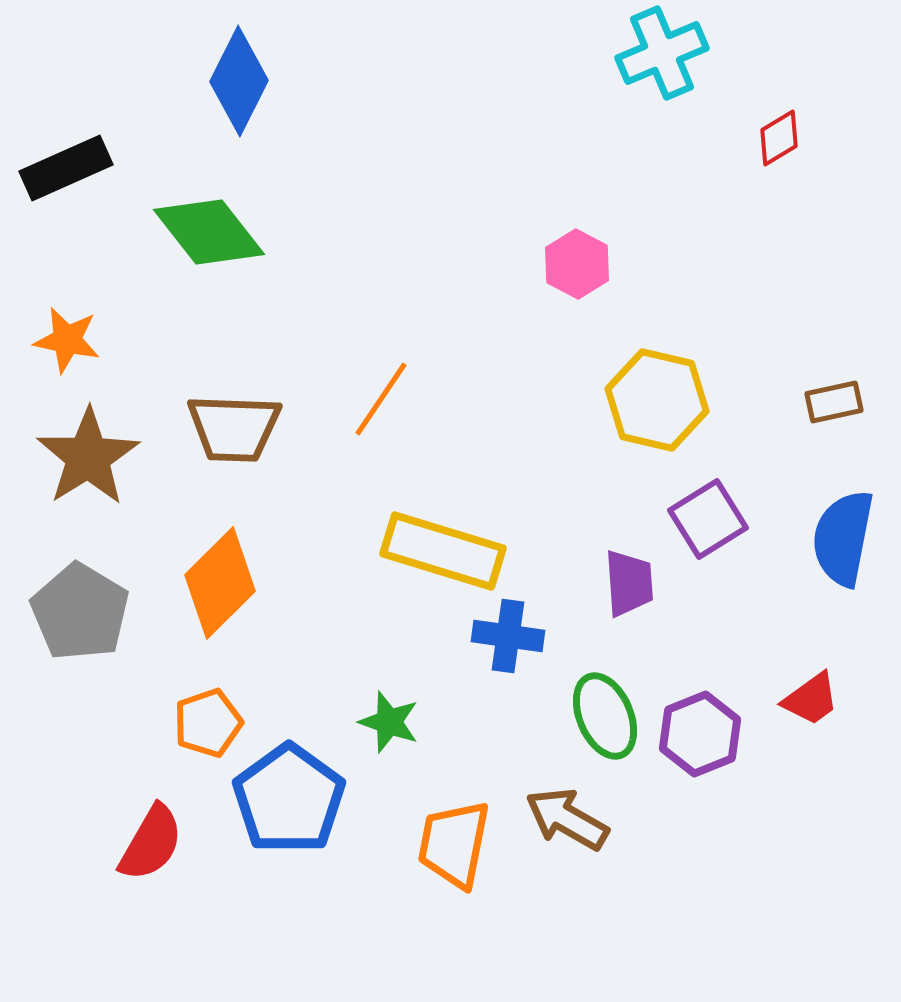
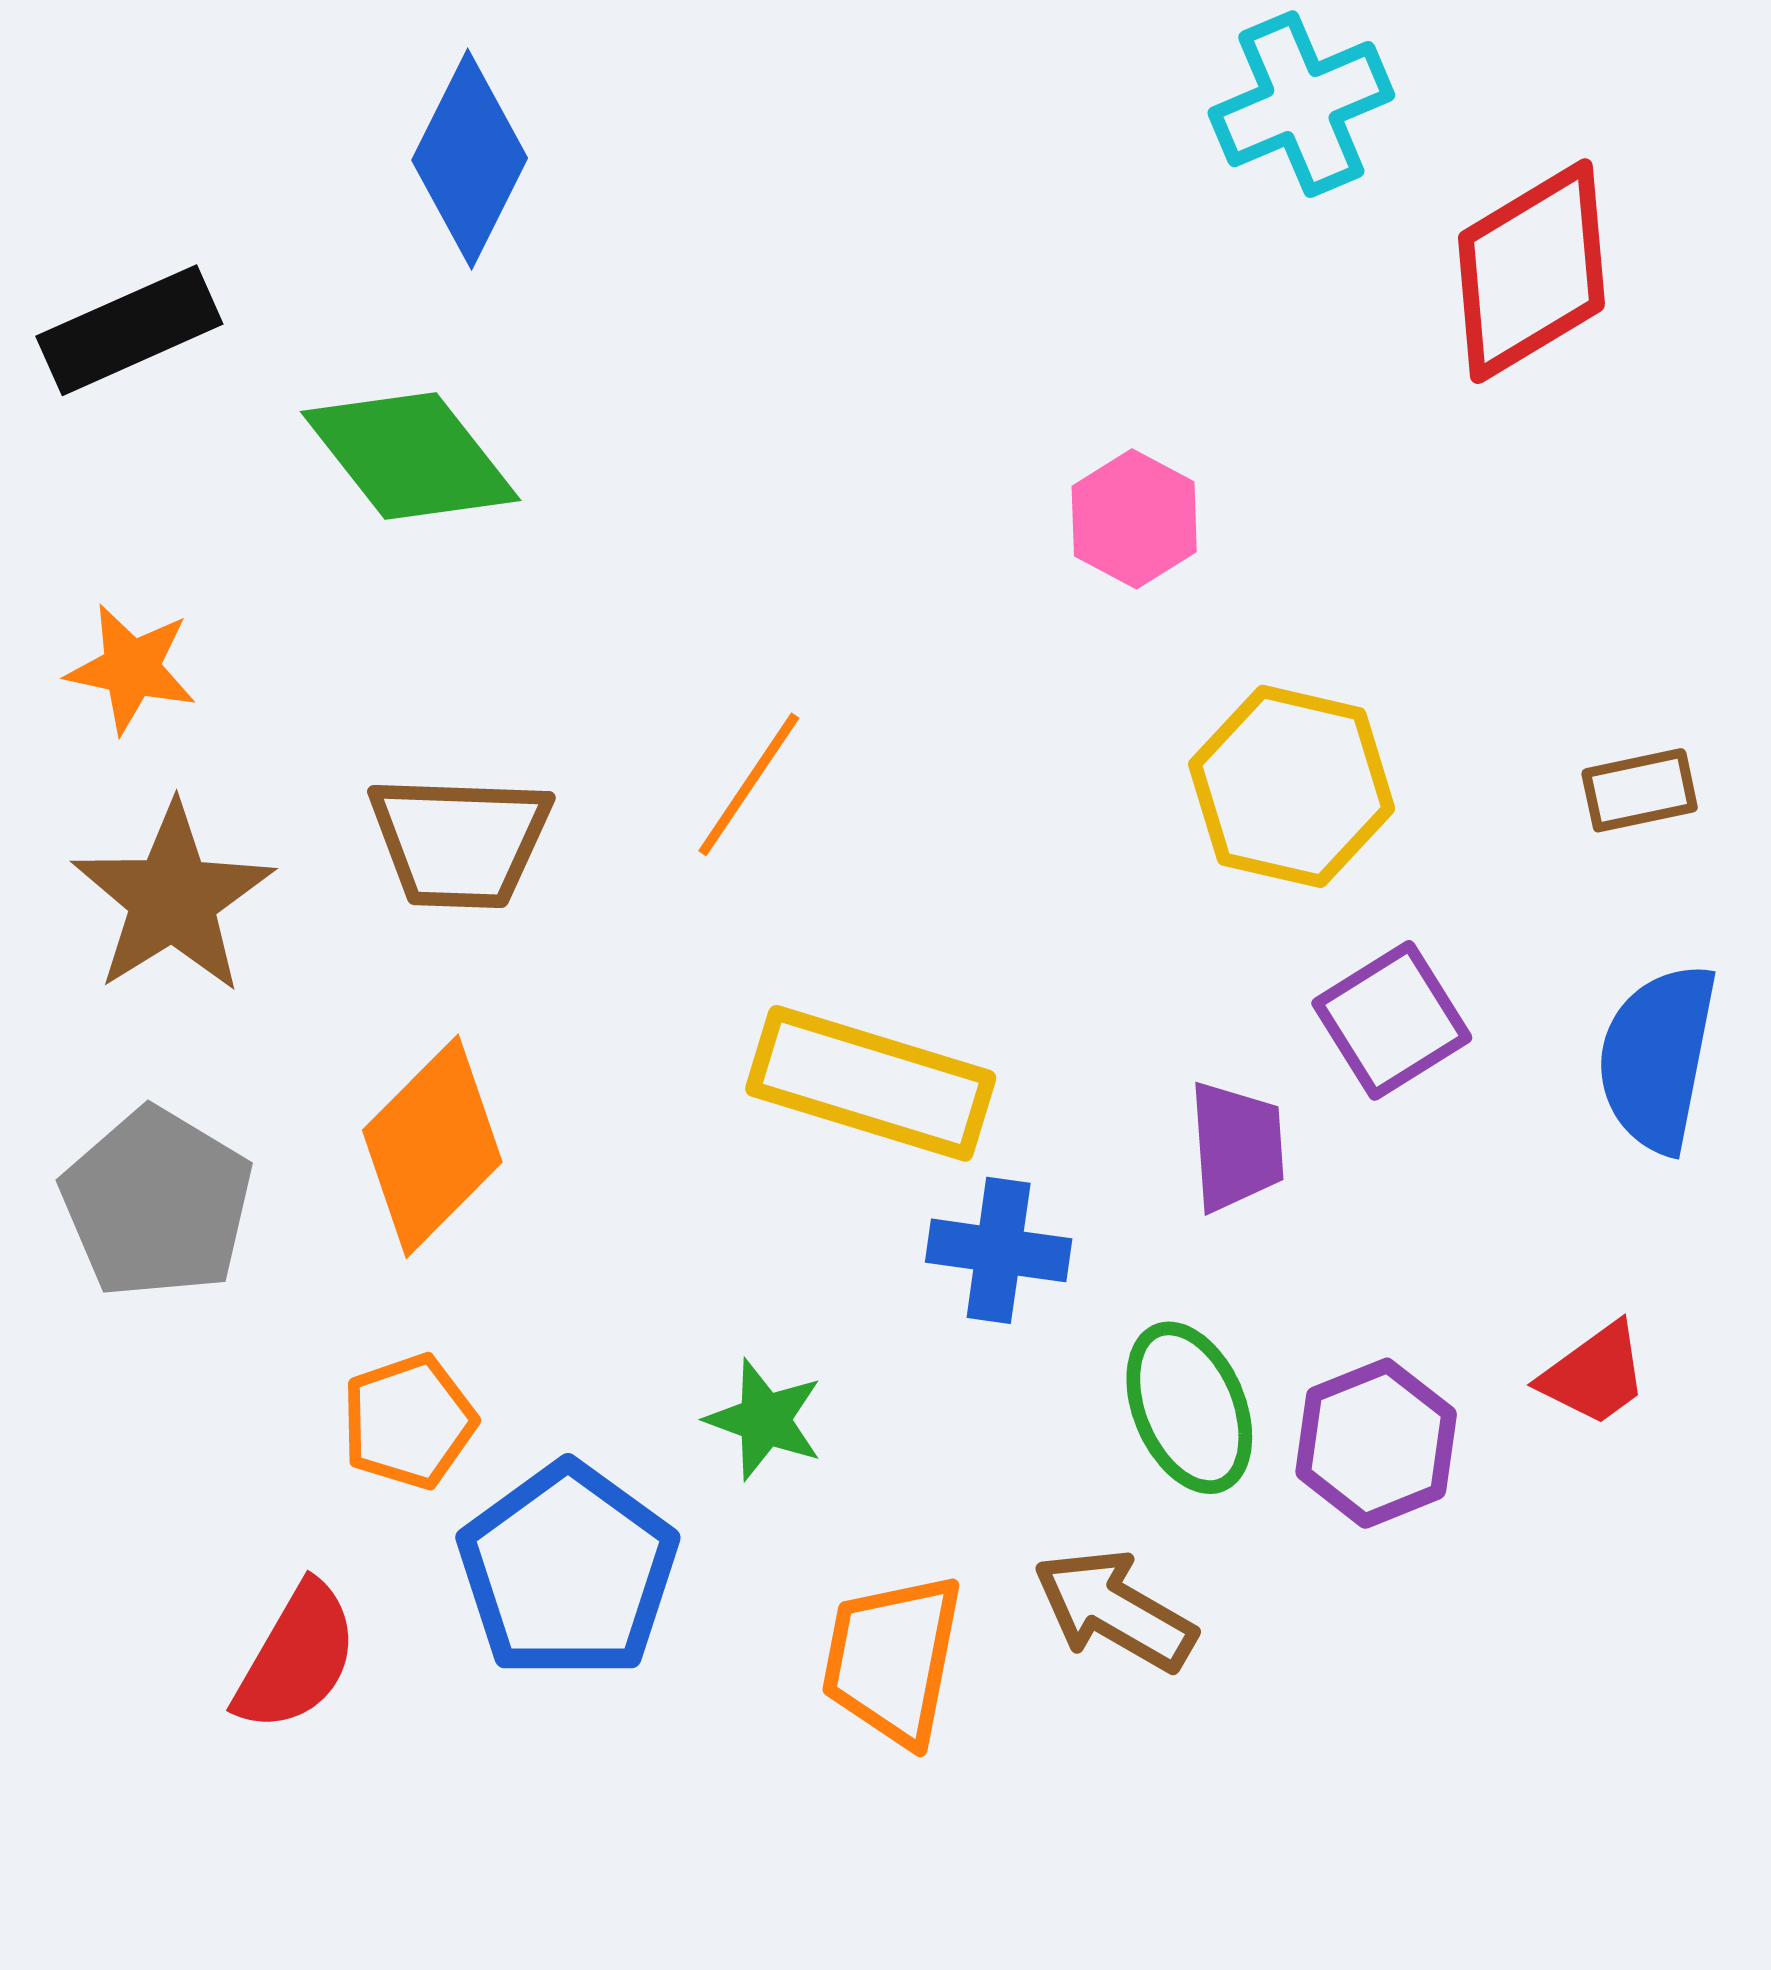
red diamond: (779, 138) -> (1531, 271), size x2.0

